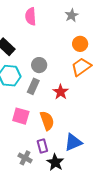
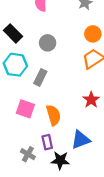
gray circle: (39, 65) -> (48, 43), moved
red star: (61, 92) -> (91, 100), moved
black star: (55, 162) -> (60, 160), turned -30

